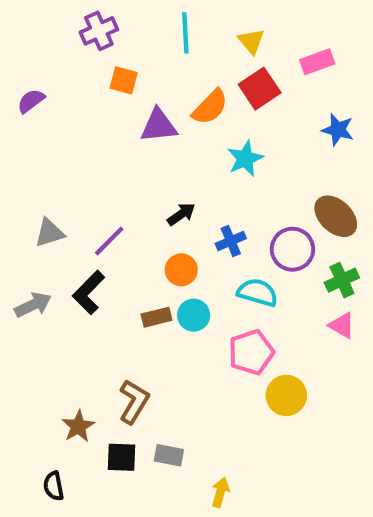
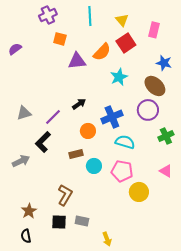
pink rectangle: (317, 62) -> (154, 30), turned -56
black arrow: (181, 214) -> (79, 104), moved
brown ellipse: (336, 216) -> (155, 86), moved
blue cross: (231, 241) -> (112, 117), size x1.5
purple circle: (292, 249) -> (148, 110), moved
gray arrow: (33, 305) -> (21, 161), moved
cyan circle: (194, 315) -> (94, 166), moved
pink triangle: (342, 325) -> (166, 171), moved
pink pentagon: (251, 352) -> (122, 171), turned 30
brown star: (78, 426) -> (29, 211), moved
yellow arrow: (220, 492) -> (107, 239), turned 144

